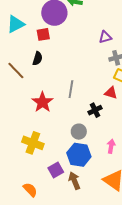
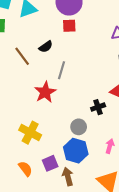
red square: (43, 34) -> (69, 26), moved
black semicircle: (37, 58) -> (46, 47), turned 32
gray line: (71, 89) -> (62, 70), moved
orange semicircle: (30, 190) -> (25, 169), moved

